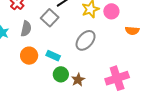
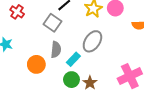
gray semicircle: (26, 29) -> (56, 50), moved
cyan rectangle: (53, 56) -> (73, 59), moved, turned -64

